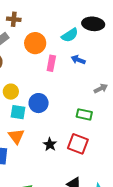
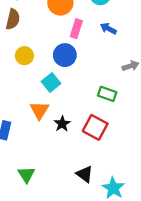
blue circle: (39, 103) -> (65, 55), moved
cyan square: (18, 112) -> (51, 83), moved, turned 35
orange triangle: (16, 136) -> (39, 110), moved

